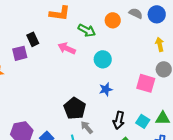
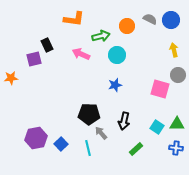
green arrow: (87, 30) -> (101, 36), turned -42
cyan circle: (103, 59) -> (117, 55), moved
blue star: (106, 89) -> (115, 85), moved
black pentagon: (75, 108) -> (89, 114), turned -30
black arrow: (119, 120) -> (124, 121), moved

